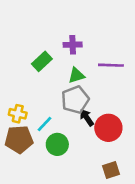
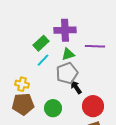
purple cross: (73, 45) -> (65, 30), size x1.5
cyan line: (45, 124) -> (43, 60), moved
red circle: (108, 128) -> (93, 106), moved

